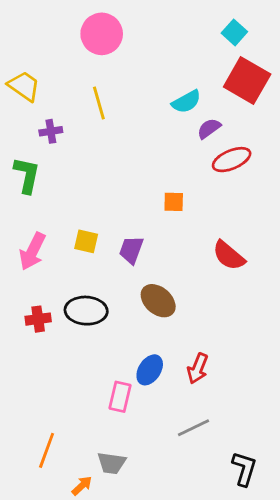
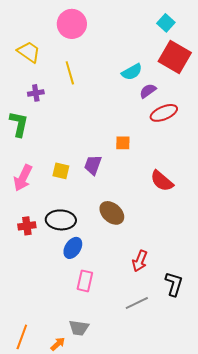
yellow trapezoid: (24, 86) -> (29, 52), moved
purple trapezoid: (131, 250) -> (93, 165), moved
blue ellipse: (150, 370) -> (73, 248), moved
orange line: (47, 450) -> (22, 337), moved
black L-shape: (244, 469) -> (174, 284), moved

